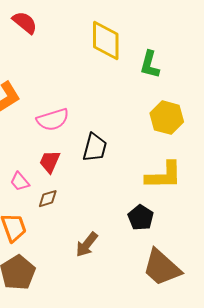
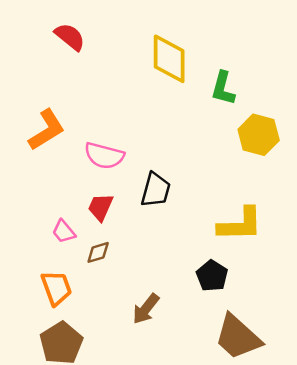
yellow hexagon: (167, 118) -> (259, 135), moved
pink semicircle: (53, 120) -> (104, 156), turned 32

